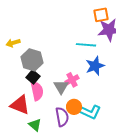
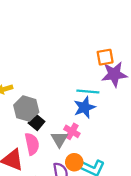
blue star: (95, 66) -> (85, 107), moved
black square: (33, 77) -> (37, 122), moved
pink cross: (72, 80) -> (72, 131), turned -32

